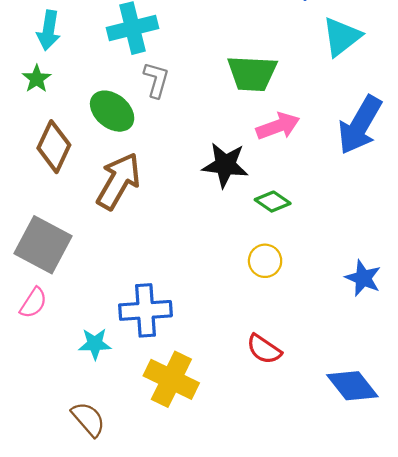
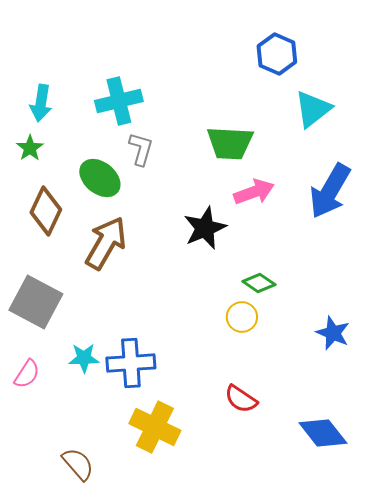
black star: (225, 165) -> (205, 228), turned -30
green diamond: (273, 202) -> (259, 283), moved
pink semicircle: (33, 303) -> (27, 374), moved
cyan star: (95, 344) -> (84, 358), moved

